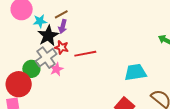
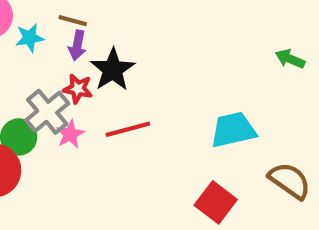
brown line: (61, 14) -> (73, 21), turned 48
black star: (48, 36) -> (113, 70), moved
red line: (85, 54) -> (128, 129), moved

